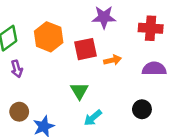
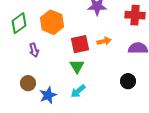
red square: (85, 49) -> (80, 44), moved
purple arrow: (17, 69) -> (34, 50), moved
cyan arrow: (93, 118) -> (78, 91), moved

